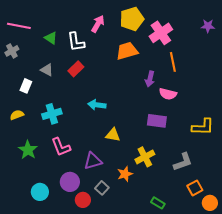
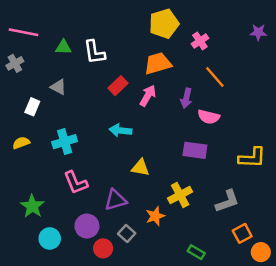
pink arrow: (98, 24) -> (148, 96), moved
pink cross: (161, 33) -> (200, 41), size x0.6
green triangle: (51, 38) -> (63, 47), turned -32
orange line: (173, 62) -> (215, 77), turned -30
red rectangle: (76, 69) -> (118, 86), moved
green star: (28, 150) -> (32, 206), moved

